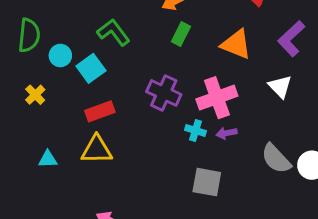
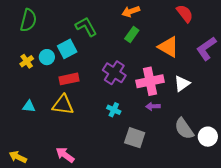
cyan circle: (60, 56) -> (47, 57), moved
white triangle: (280, 87) -> (182, 83), moved, turned 30
cyan cross: (196, 131) -> (114, 110), moved

